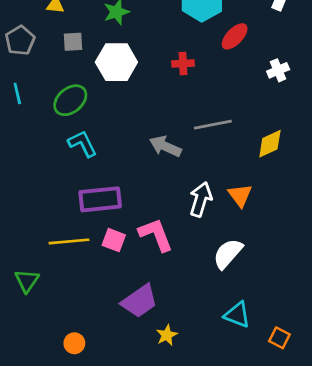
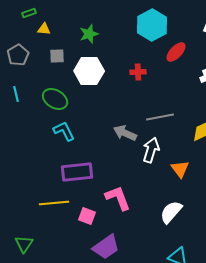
green ellipse: (70, 100) -> (55, 99), turned 70
white arrow: (201, 199) -> (151, 150), moved
pink square: (114, 240) -> (87, 216), moved
green triangle: (27, 281) -> (24, 244), moved

